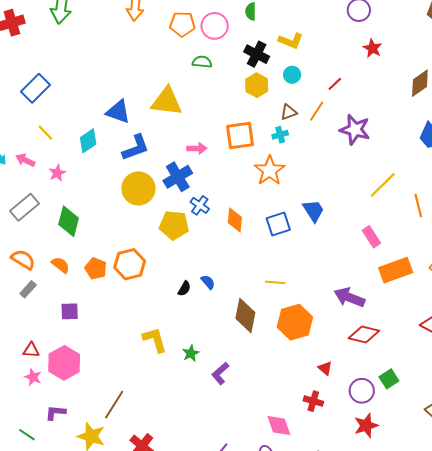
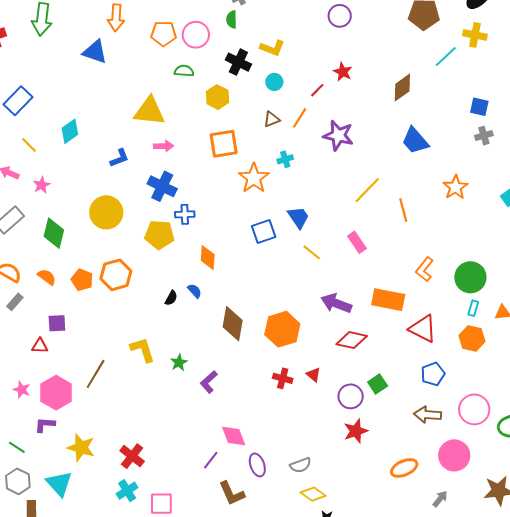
red star: (372, 48) -> (343, 72), moved
yellow hexagon: (257, 85) -> (217, 97), moved
blue triangle: (118, 112) -> (95, 52), moved
cyan cross: (280, 135) -> (285, 159), moved
cyan diamond: (88, 141) -> (70, 131), moved
blue L-shape: (136, 148) -> (119, 158), size x0.7
pink arrow: (197, 148) -> (164, 146), moved
blue cross: (178, 177) -> (162, 186), turned -32
yellow circle: (138, 188) -> (106, 212), moved
blue cross: (200, 205) -> (185, 214), turned -36
orange diamond: (235, 220) -> (208, 258), moved
orange rectangle: (396, 270) -> (388, 300), moved, turned 32
yellow line: (275, 282) -> (312, 252), moved, turned 36
red triangle: (31, 350) -> (40, 346), moved
pink hexagon: (64, 363) -> (56, 393), moved
red cross: (313, 401) -> (283, 378), moved
brown line: (114, 405) -> (96, 374), moved
pink diamond: (279, 425) -> (234, 436), moved

